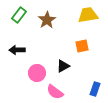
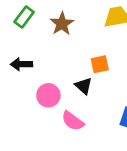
orange square: (82, 46) -> (100, 64), moved
black triangle: (63, 66) -> (84, 86), turned -48

